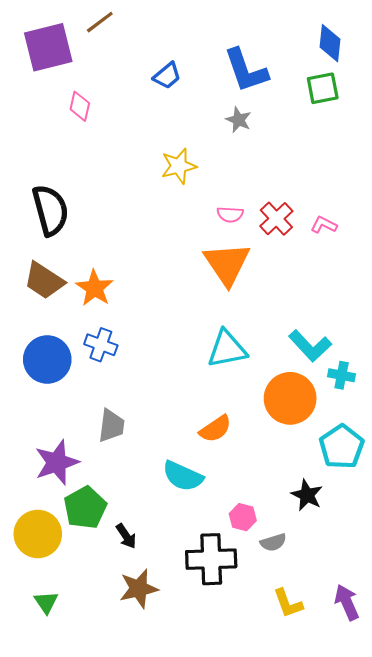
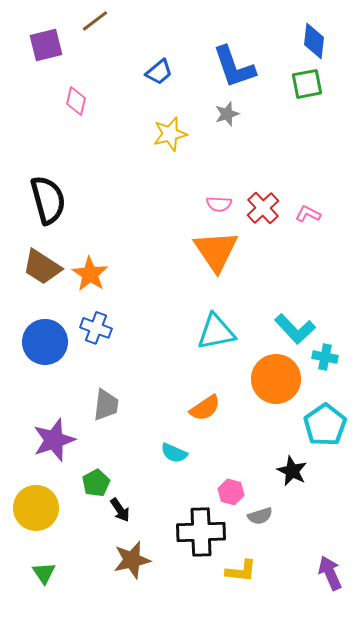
purple square: (48, 47) -> (46, 45), size x0.7
gray star: (239, 120) -> (227, 114), turned 30
yellow star: (179, 166) -> (170, 134), moved
cyan semicircle: (183, 476) -> (174, 453), size x0.7
green pentagon: (85, 508) -> (96, 483), moved, size x0.7
yellow L-shape: (288, 603) -> (241, 571), moved, turned -64

